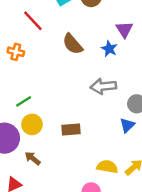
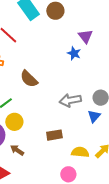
brown semicircle: (73, 44) -> (29, 79), moved
gray arrow: (103, 86) -> (70, 100), moved
brown rectangle: (71, 129) -> (54, 135), moved

